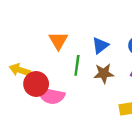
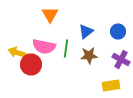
orange triangle: (58, 41) -> (50, 14), moved
pink semicircle: (51, 96) -> (44, 46), moved

